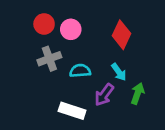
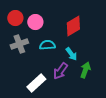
red diamond: (121, 35) -> (73, 26), turned 35
cyan semicircle: (80, 71) -> (47, 45), moved
white rectangle: (72, 111) -> (36, 83), turned -60

